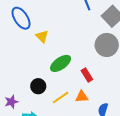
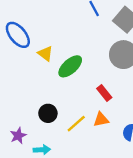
green ellipse: (61, 63) -> (70, 66), moved

